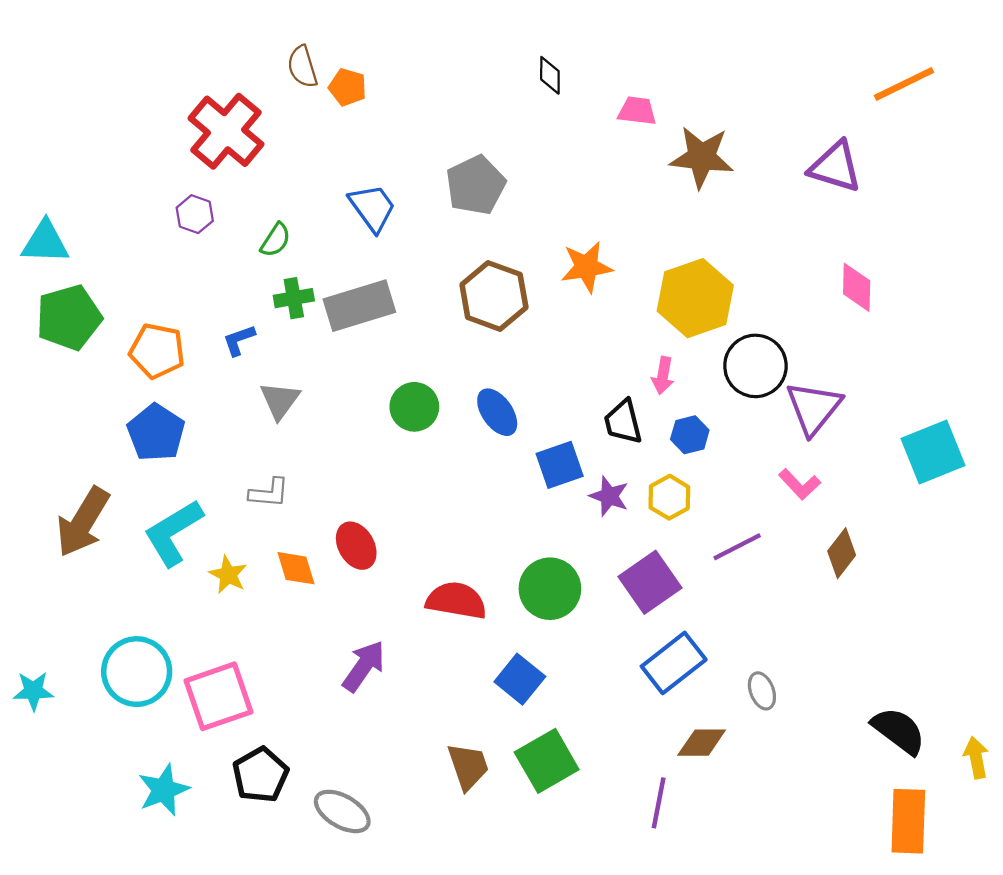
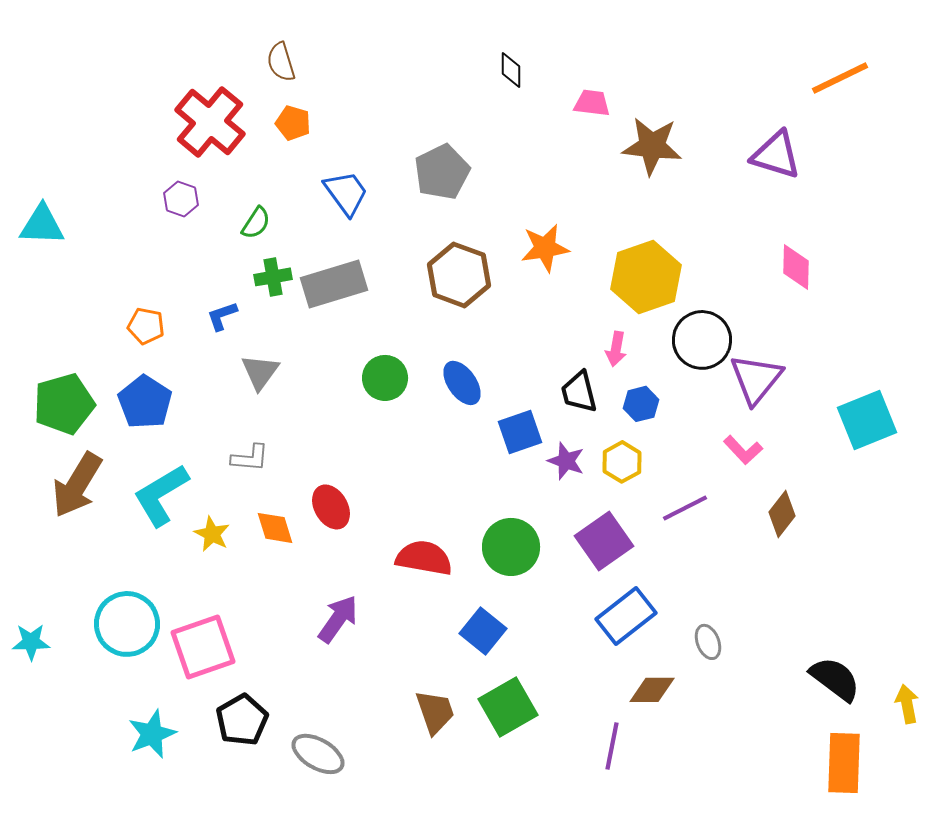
orange pentagon: (348, 87) -> (293, 123), moved
green pentagon: (69, 317) -> (64, 404), moved
orange pentagon: (157, 351) -> (146, 326), size x0.7

